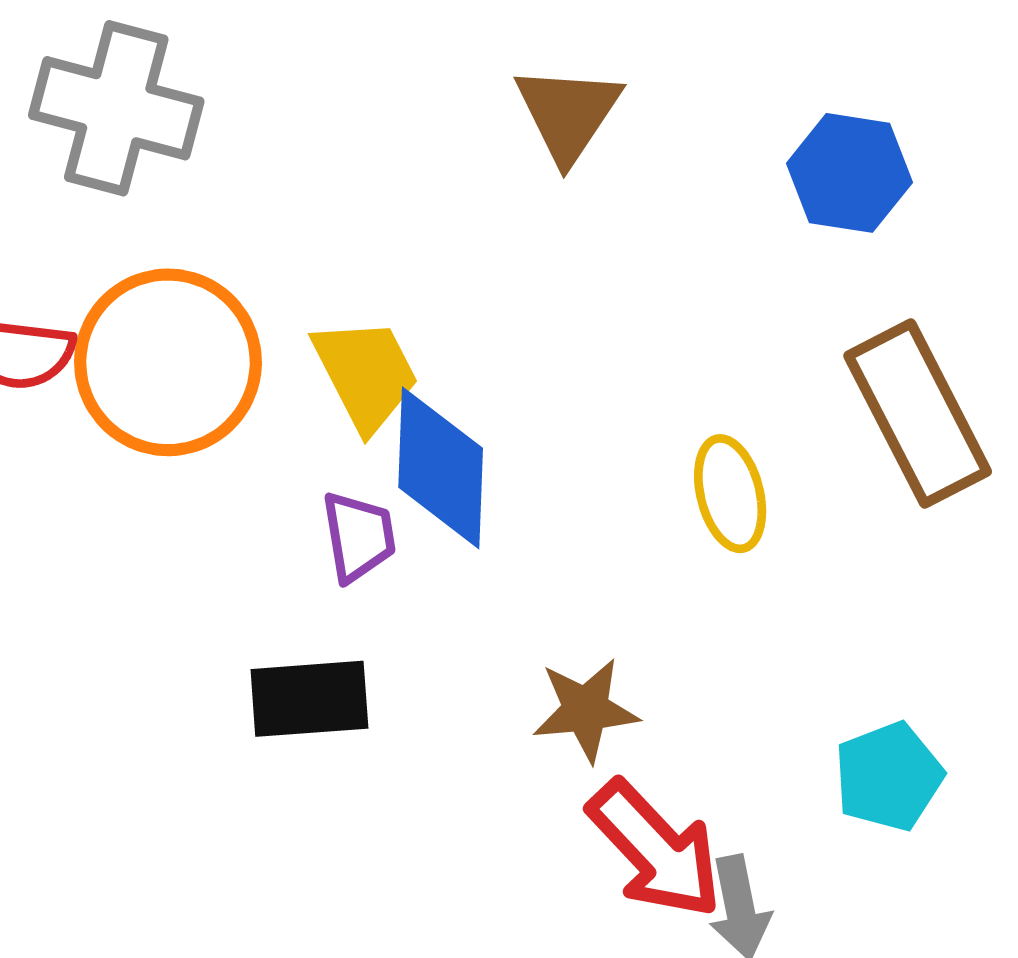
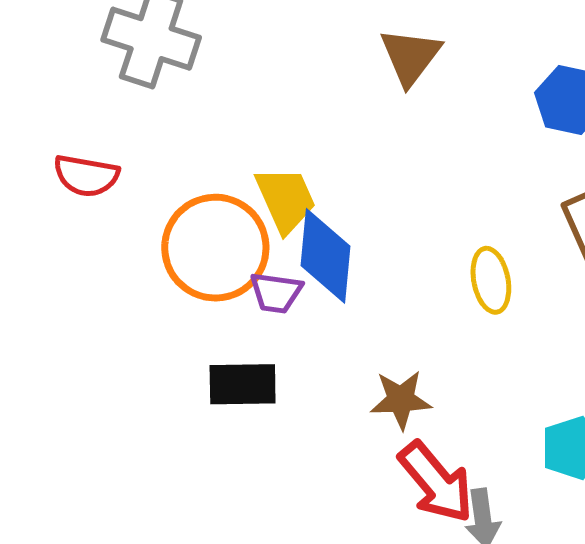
orange circle: (168, 362) -> (215, 248), moved
purple trapezoid: (359, 537) -> (276, 293), turned 104

